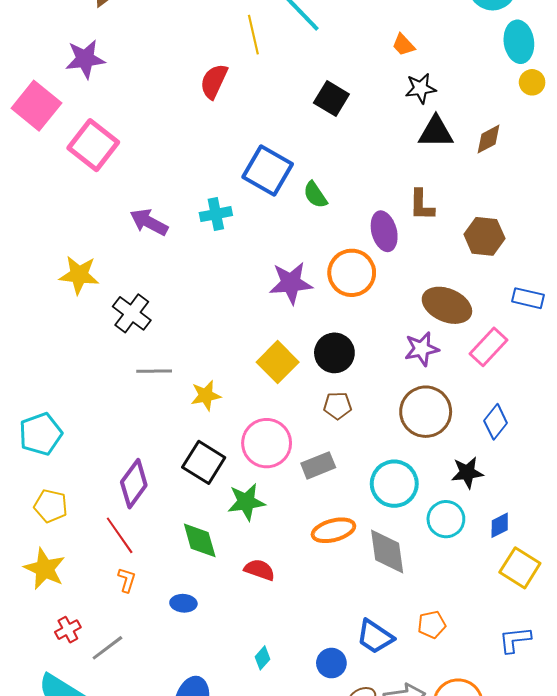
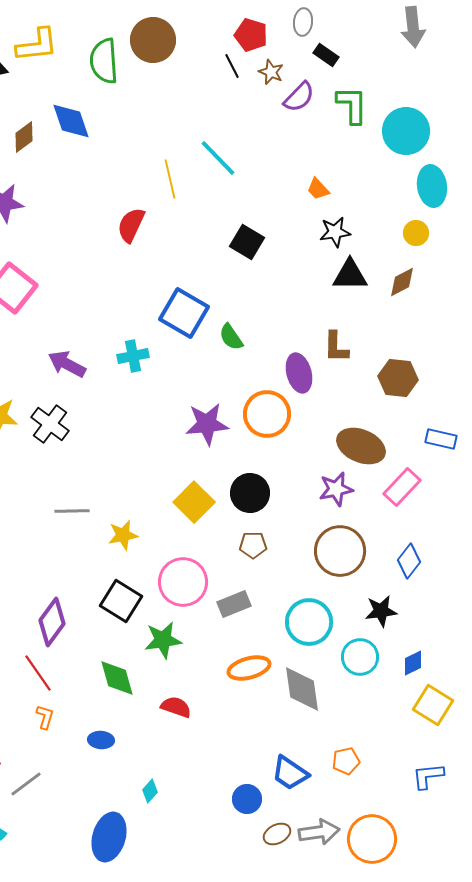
yellow circle: (532, 82) -> (416, 233), moved
black cross: (132, 313) -> (50, 424), moved
cyan diamond: (262, 658) -> (150, 791), moved

